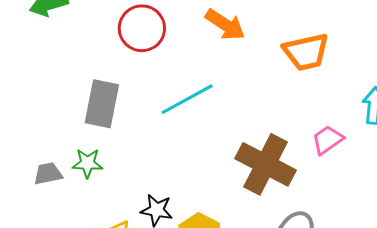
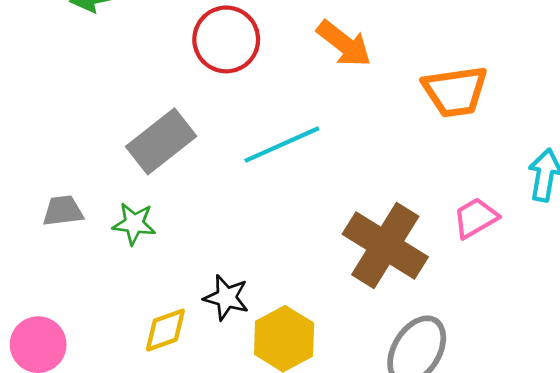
gray rectangle: (102, 104) -> (161, 141), turned 36
gray trapezoid: (48, 174) -> (63, 211), moved

